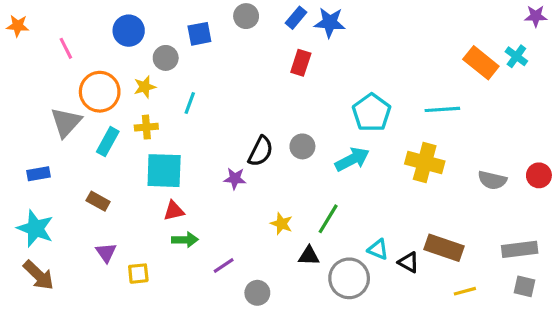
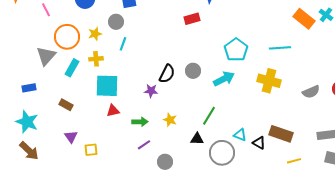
gray circle: (166, 58) -> (116, 22), moved
red rectangle: (301, 63) -> (192, 19), turned 56
gray semicircle: (492, 180) -> (311, 92), turned -36
yellow star: (281, 224) -> (170, 120), moved
green arrow: (185, 240) -> (140, 122), moved

